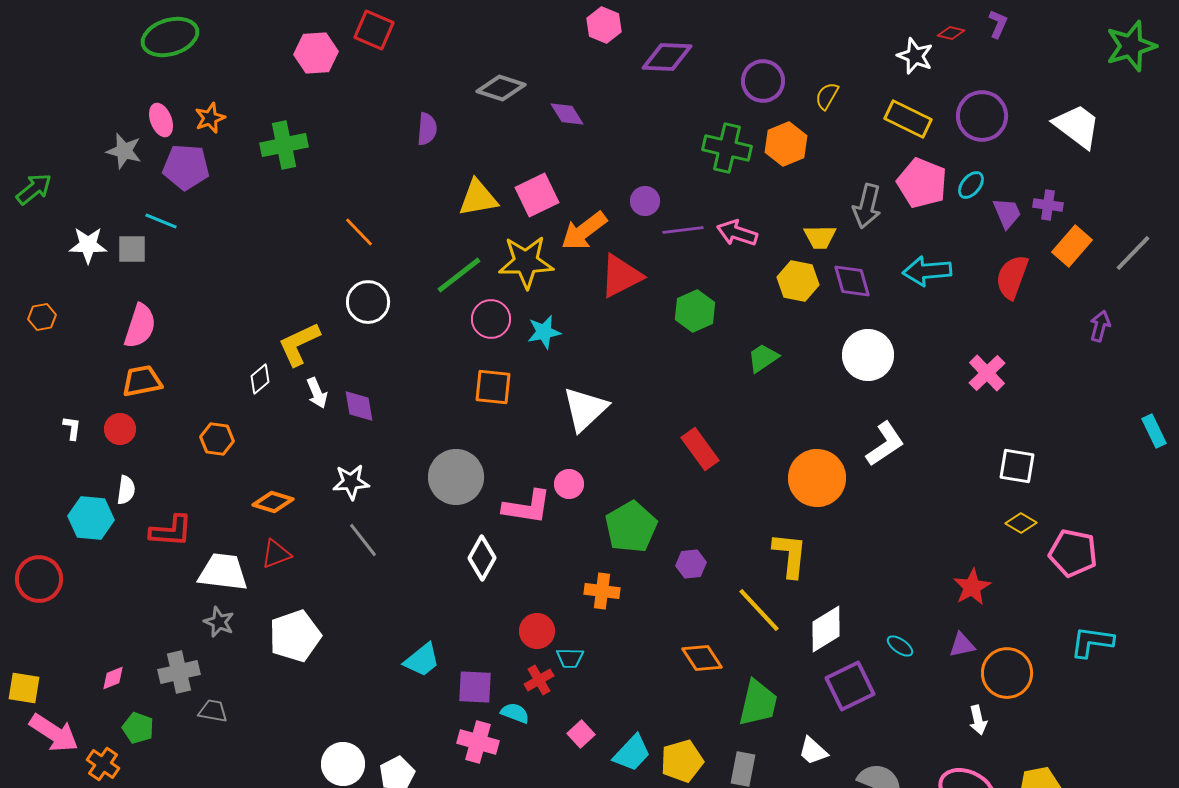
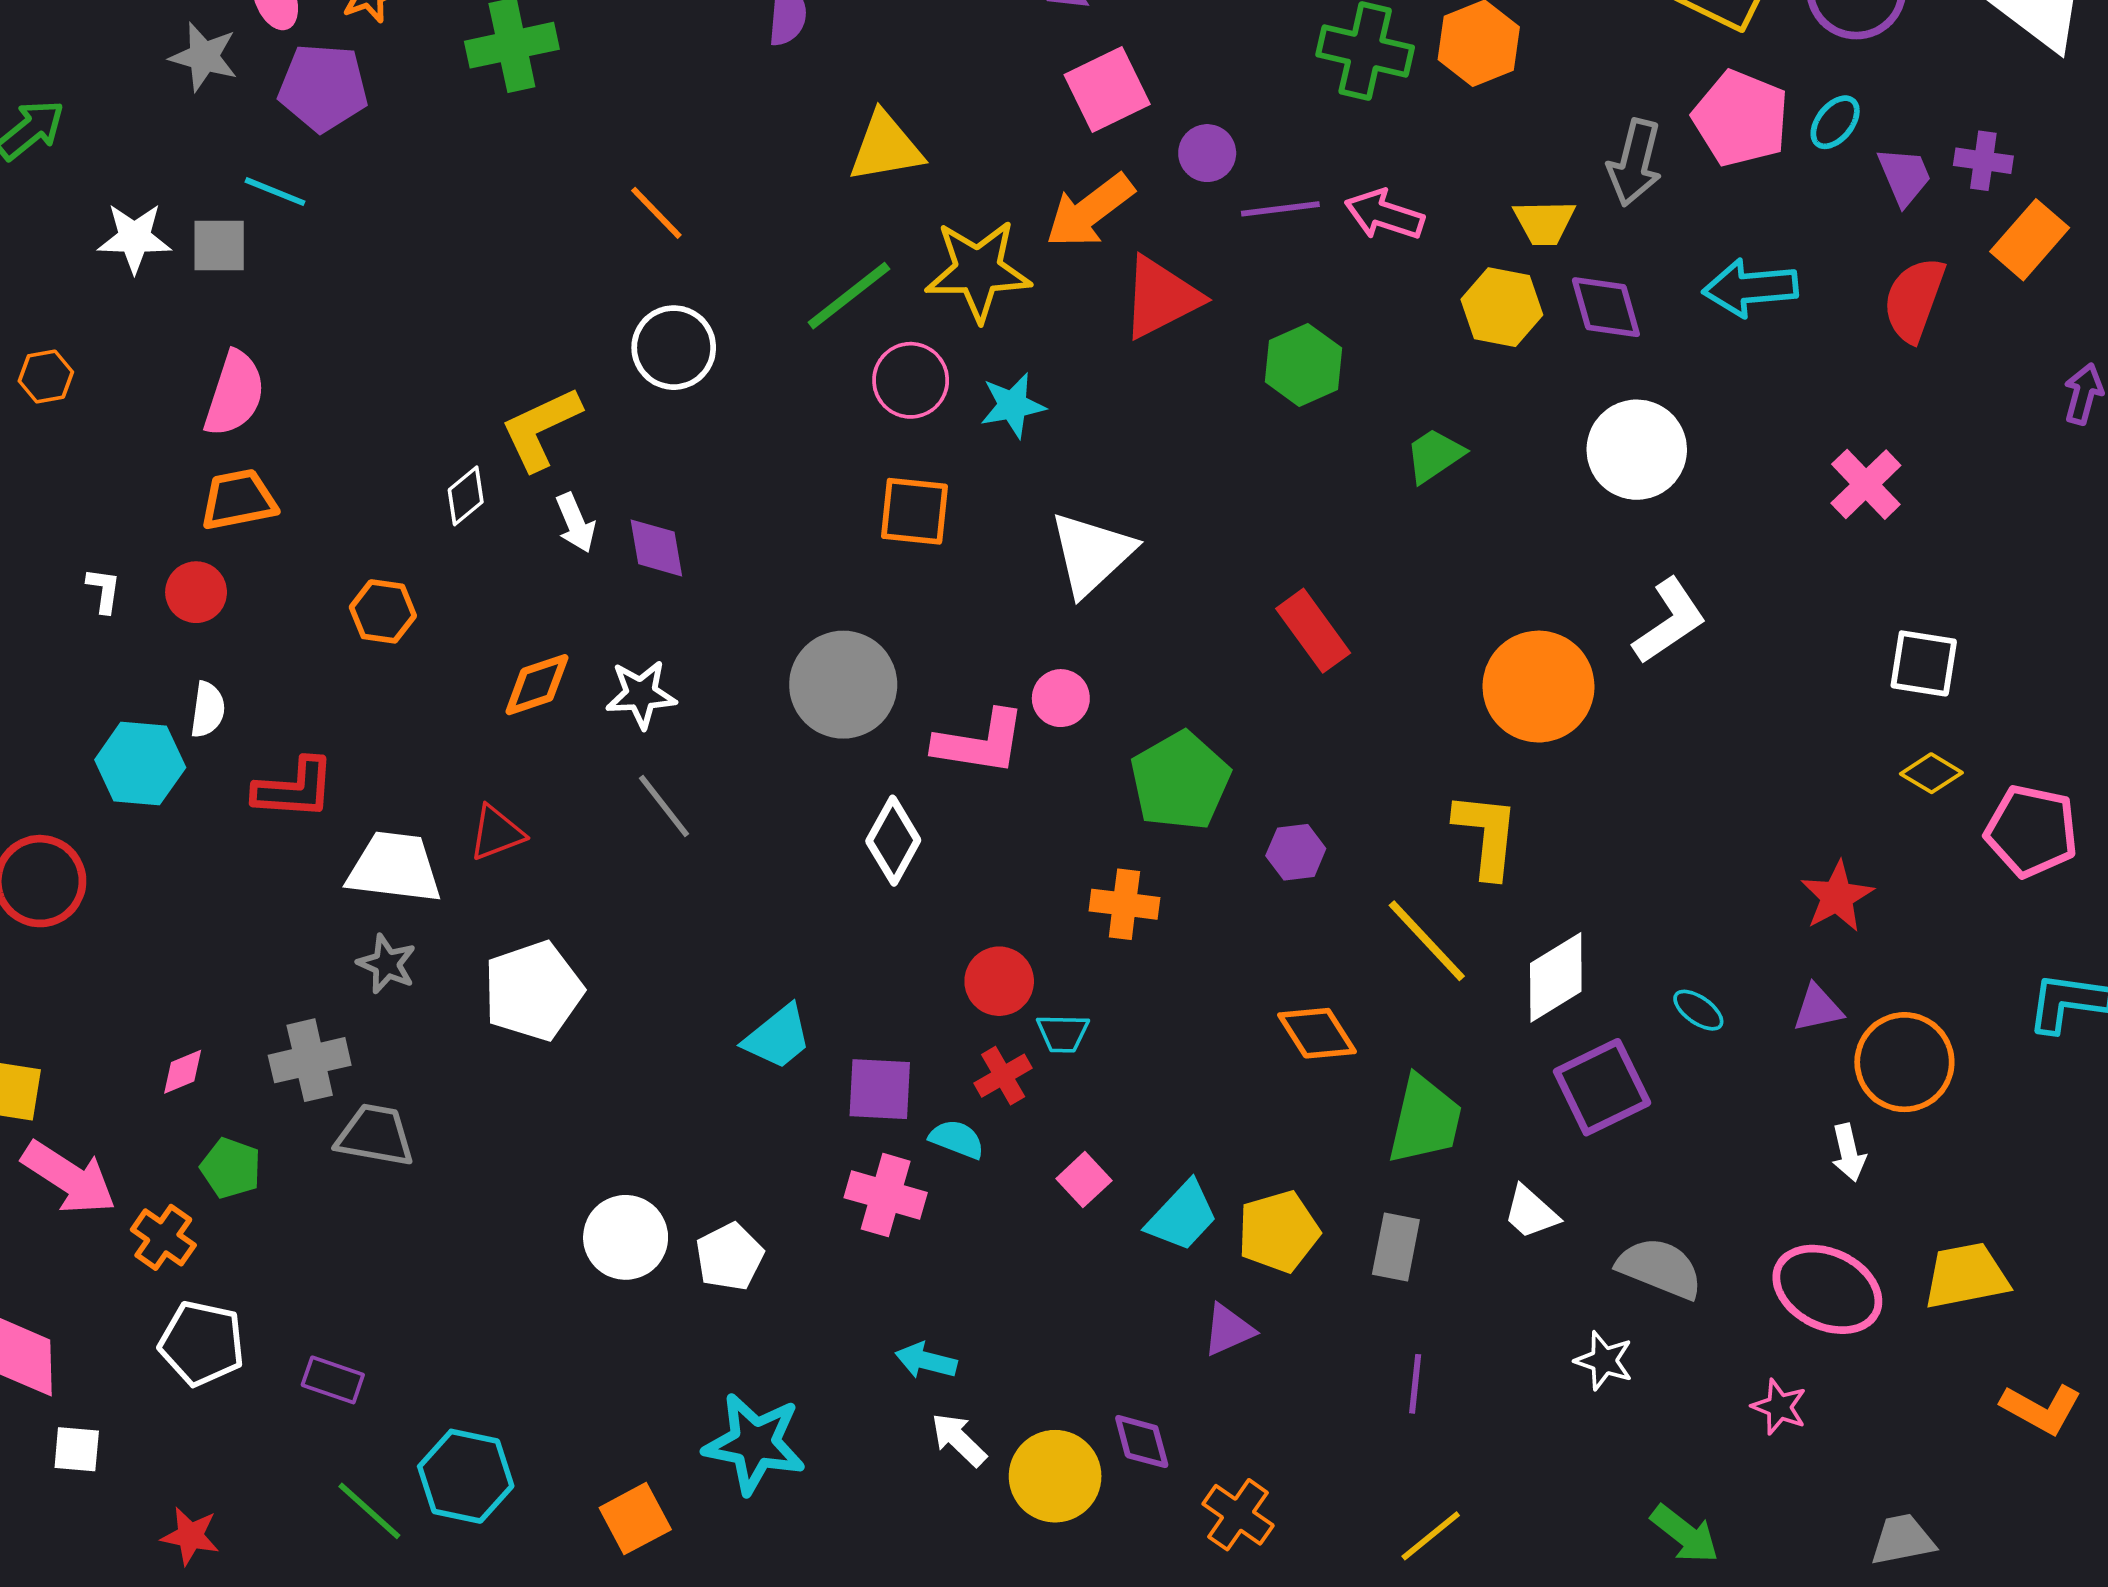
pink square: (537, 195) -> (1107, 89), moved
orange diamond: (273, 502) -> (537, 685), moved, turned -36
gray trapezoid: (213, 711) -> (375, 1135), size x1.4

